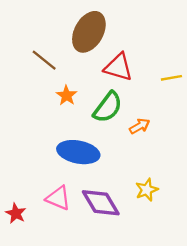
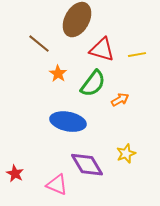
yellow line: (171, 78) -> (137, 55), moved
pink triangle: (58, 198) -> (57, 185), moved

